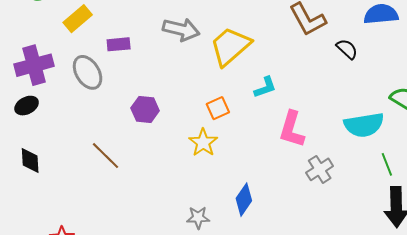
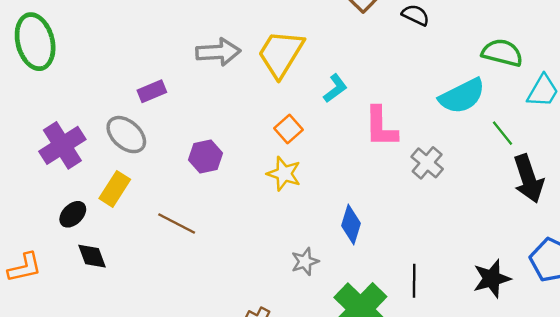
yellow rectangle: (78, 19) -> (115, 189), moved
black ellipse: (27, 106) -> (73, 214), moved

